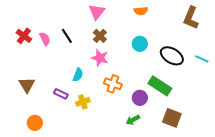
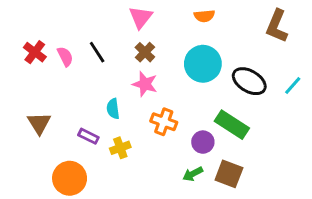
cyan circle: (140, 44) -> (203, 64), size x1.6
cyan line: (202, 59) -> (293, 86), turned -72
cyan semicircle: (78, 75) -> (113, 109), turned 152
brown square: (172, 118) -> (229, 174), moved
orange circle: (35, 123) -> (70, 178), moved, size x1.5

